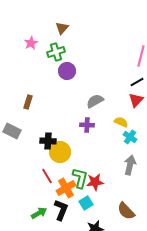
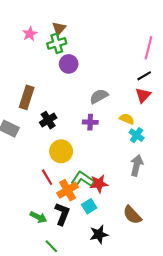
brown triangle: (62, 28) -> (59, 28), moved
brown rectangle: (28, 102) -> (27, 97), size x1.5
black cross: (48, 141) -> (48, 120), moved, turned -35
green L-shape: (80, 178) -> (83, 179), turned -70
green arrow: (39, 213) -> (38, 217), turned 56

